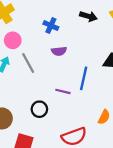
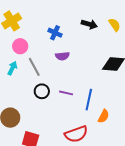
blue line: (84, 78) -> (89, 100), moved
black circle: (39, 109) -> (42, 91), moved

